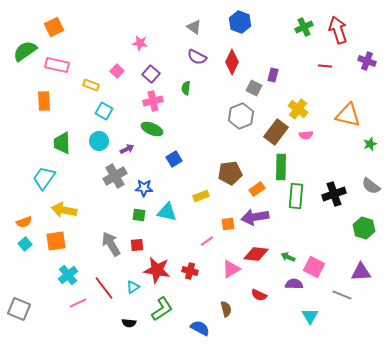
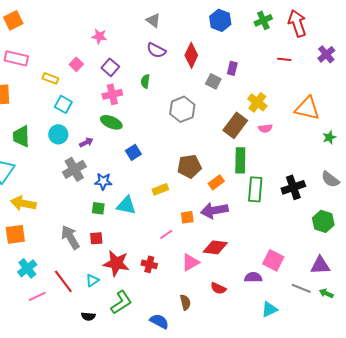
blue hexagon: (240, 22) -> (220, 20), moved
purple cross: (367, 61) -> (326, 54), turned 30
gray hexagon: (241, 116) -> (182, 109), moved
green arrow: (288, 257) -> (326, 293), moved
cyan triangle: (310, 316) -> (269, 309), turned 36

